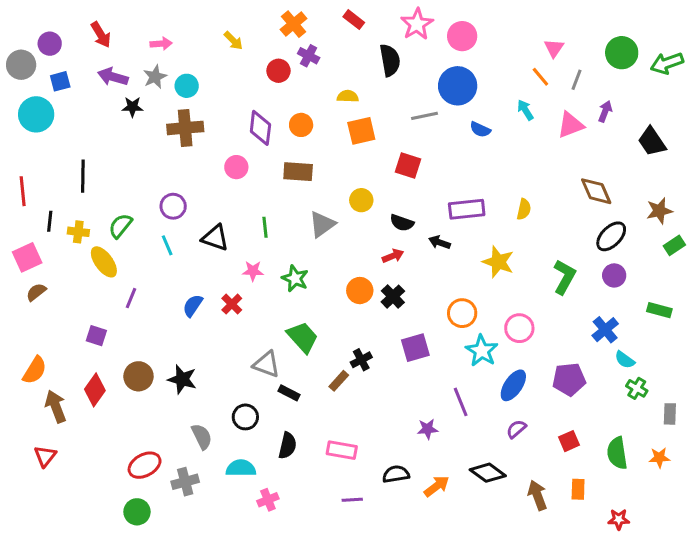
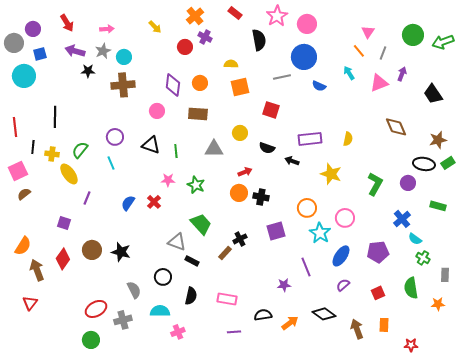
gray triangle: (322, 224) -> (214, 149), turned 36
black ellipse: (611, 236) -> (424, 164), moved, turned 55
black triangle: (215, 238) -> (151, 145), moved
red arrow: (393, 256) -> (245, 172), moved
black cross: (393, 297) -> (261, 197), turned -35
green semicircle: (617, 453) -> (411, 288), moved

